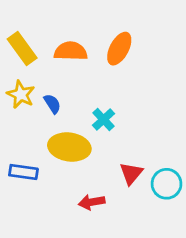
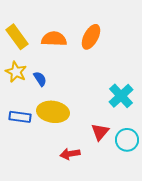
cyan cross: (104, 119) -> (121, 96), moved, size x1.4
blue rectangle: (23, 172) -> (20, 117), moved

